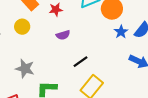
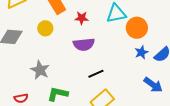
purple semicircle: (63, 35) -> (84, 44), size x1.5

